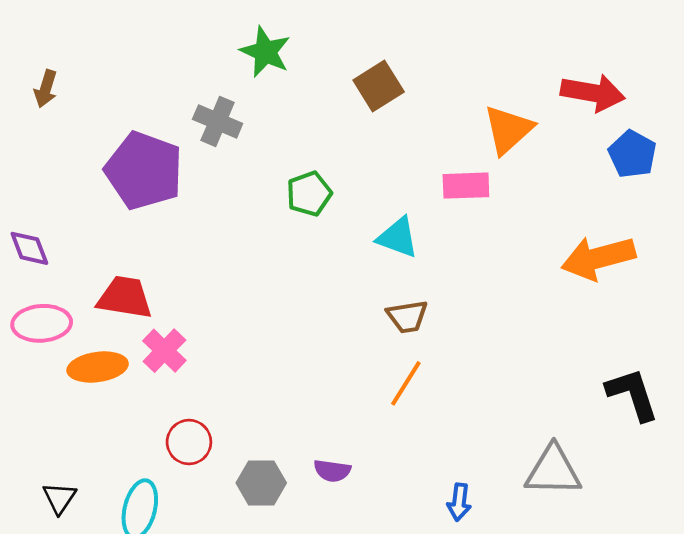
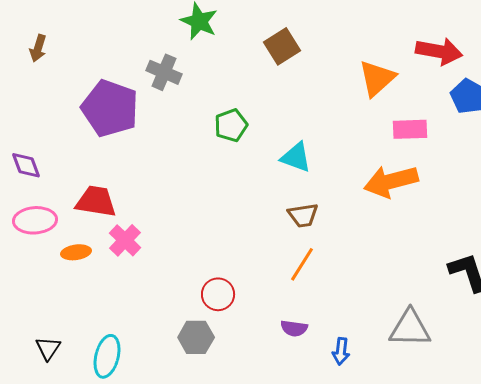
pink rectangle: (466, 186) -> (410, 129), moved
orange arrow: (598, 258) -> (391, 181), moved
orange ellipse: (98, 367) -> (76, 252), size x0.7
red circle: (189, 442) -> (218, 294), moved
purple semicircle: (332, 471) -> (294, 328), moved

